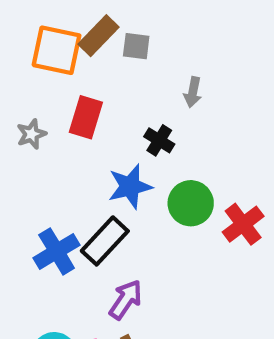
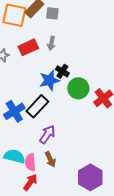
gray arrow: (193, 92) -> (51, 43), moved
red rectangle: (86, 117) -> (28, 47), turned 48
black cross: (159, 140) -> (62, 71), moved

